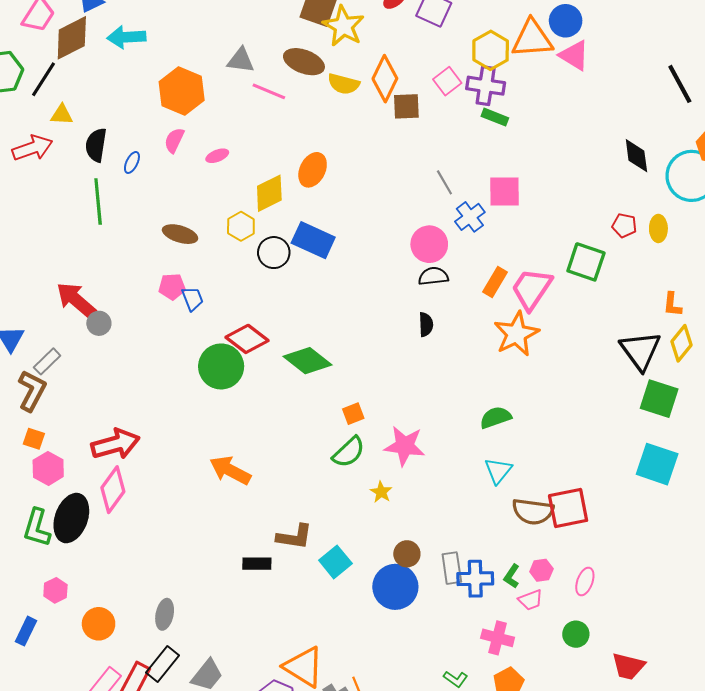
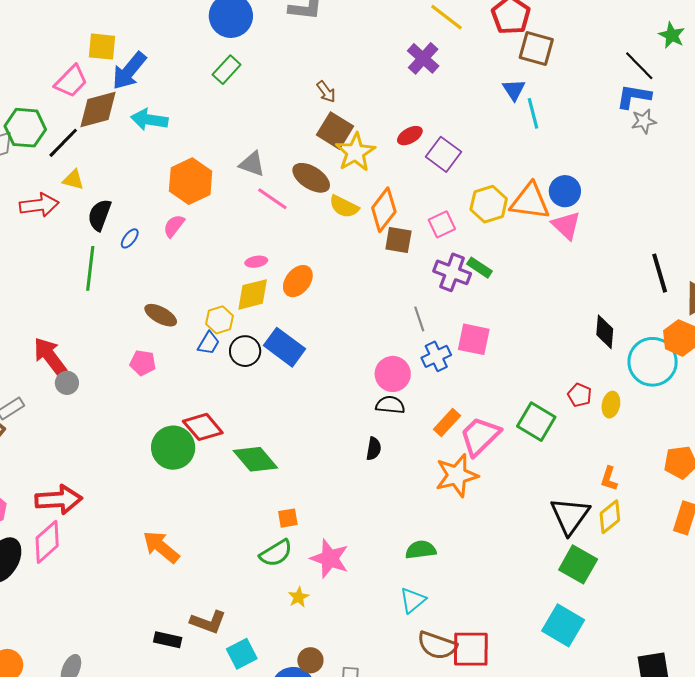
purple cross: (486, 86) -> (452, 272), moved
pink ellipse: (217, 156) -> (256, 262), moved
blue trapezoid: (192, 299) -> (209, 343), moved, turned 40

